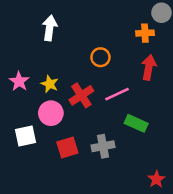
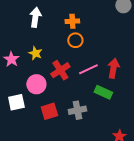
orange cross: (145, 33) -> (72, 21), moved
red arrow: (149, 67) -> (113, 68), moved
yellow star: (50, 84) -> (35, 53), moved

